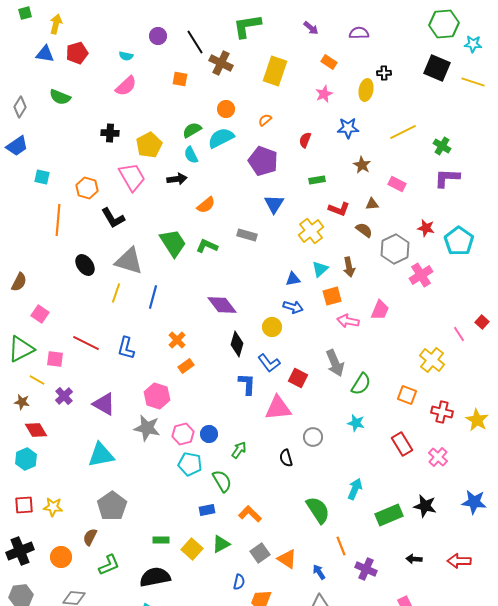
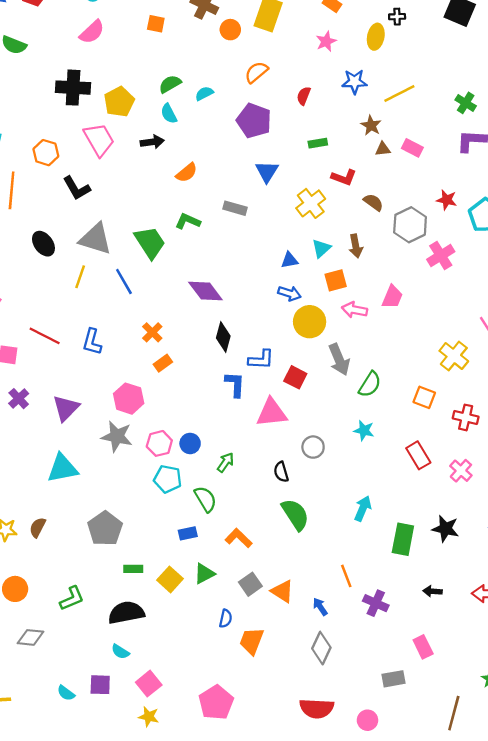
orange circle: (226, 109) -> (230, 30), moved
orange semicircle: (265, 120) -> (256, 72), size x1.5
yellow line: (403, 132) -> (399, 93), moved
black cross: (110, 133) -> (73, 88), size x1.6
cyan semicircle: (221, 138) -> (204, 93), size x0.6
brown triangle: (372, 204) -> (383, 149), moved
green trapezoid: (173, 243) -> (150, 242), moved
blue line: (153, 297) -> (124, 281), turned -45
yellow circle: (272, 327) -> (310, 322), moved, size x1.4
blue L-shape: (269, 363) -> (261, 360), turned -50
purple triangle: (104, 404) -> (66, 408), turned 45
gray pentagon: (112, 506) -> (105, 529), moved
green semicircle: (318, 510) -> (295, 514), moved
green rectangle: (389, 515) -> (403, 539), turned -56
brown semicircle: (90, 537) -> (38, 527), moved

